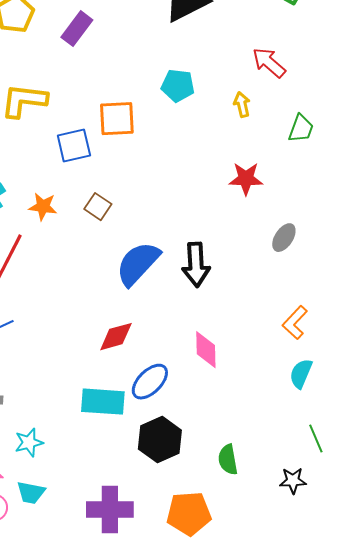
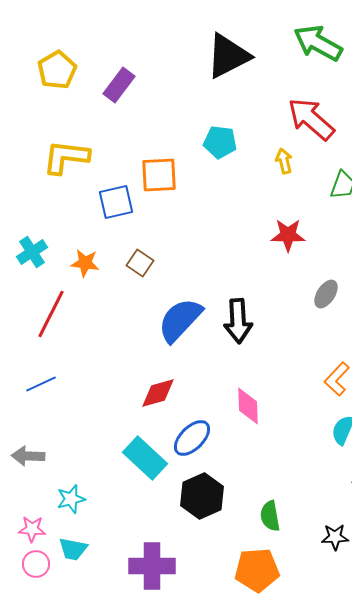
red arrow: (269, 63) -> (311, 119), size x1.4
cyan rectangle: (103, 402) -> (145, 458), turned 39
orange pentagon: (189, 514) -> (257, 570), moved

